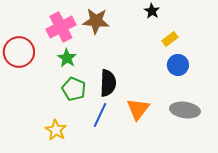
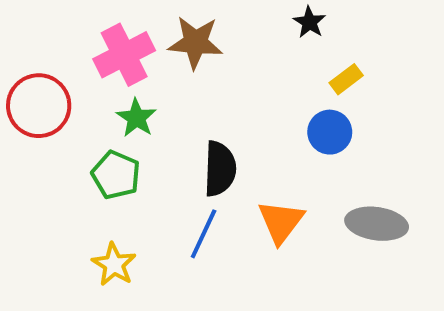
blue circle: (178, 65) -> (330, 132), moved
green pentagon: (74, 89) -> (116, 175), moved

